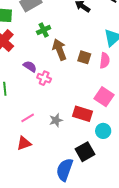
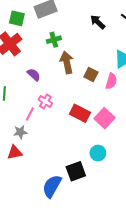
pink cross: (44, 78) -> (45, 102), moved
red rectangle: (82, 114) -> (80, 113), moved
pink line: (28, 118) -> (30, 114), moved, turned -40
gray star: (56, 120) -> (20, 132), moved

